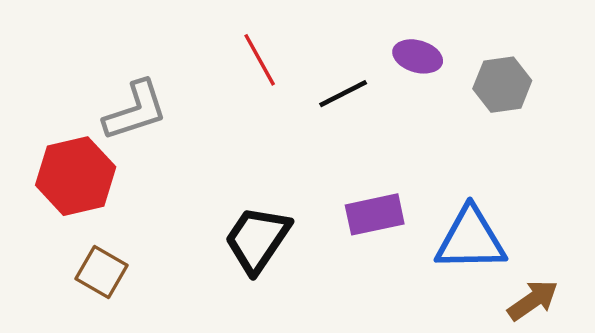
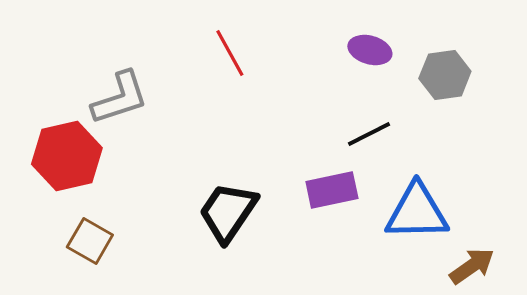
black line: (343, 94) -> (369, 134), moved

